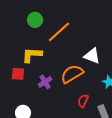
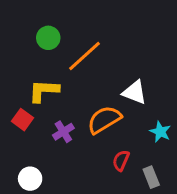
red square: (18, 74) -> (23, 120), turned 32

